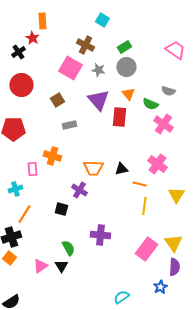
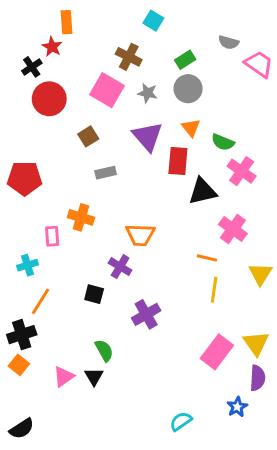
red circle: (21, 85) -> (49, 99), moved
gray semicircle: (168, 91) -> (229, 42), moved
black triangle: (121, 169) -> (203, 191), moved, size x1.5
purple cross: (100, 235) -> (146, 314), moved, turned -36

